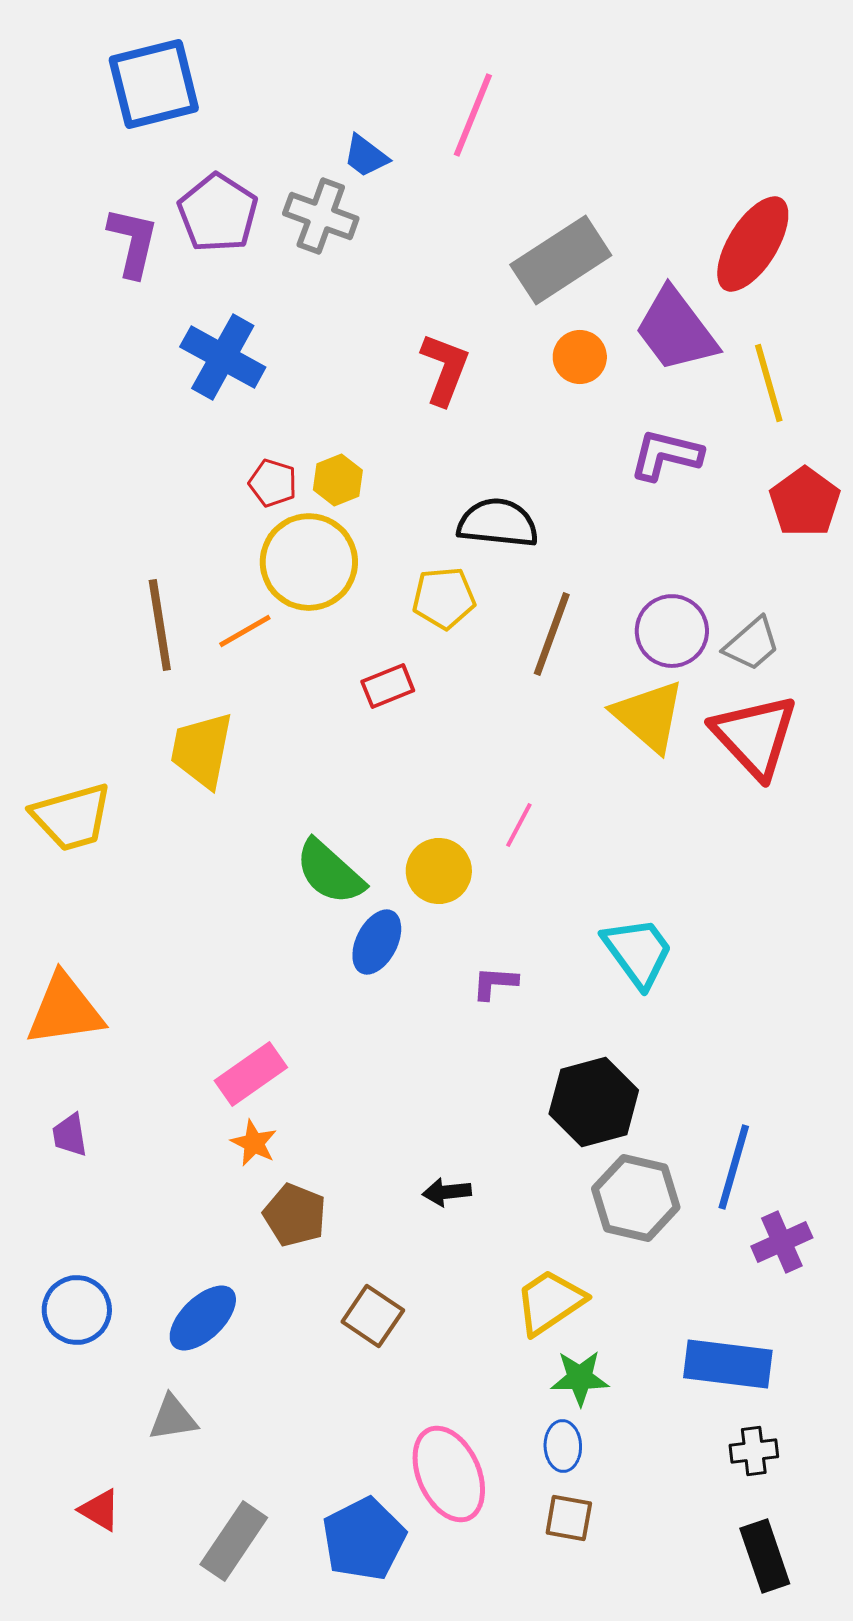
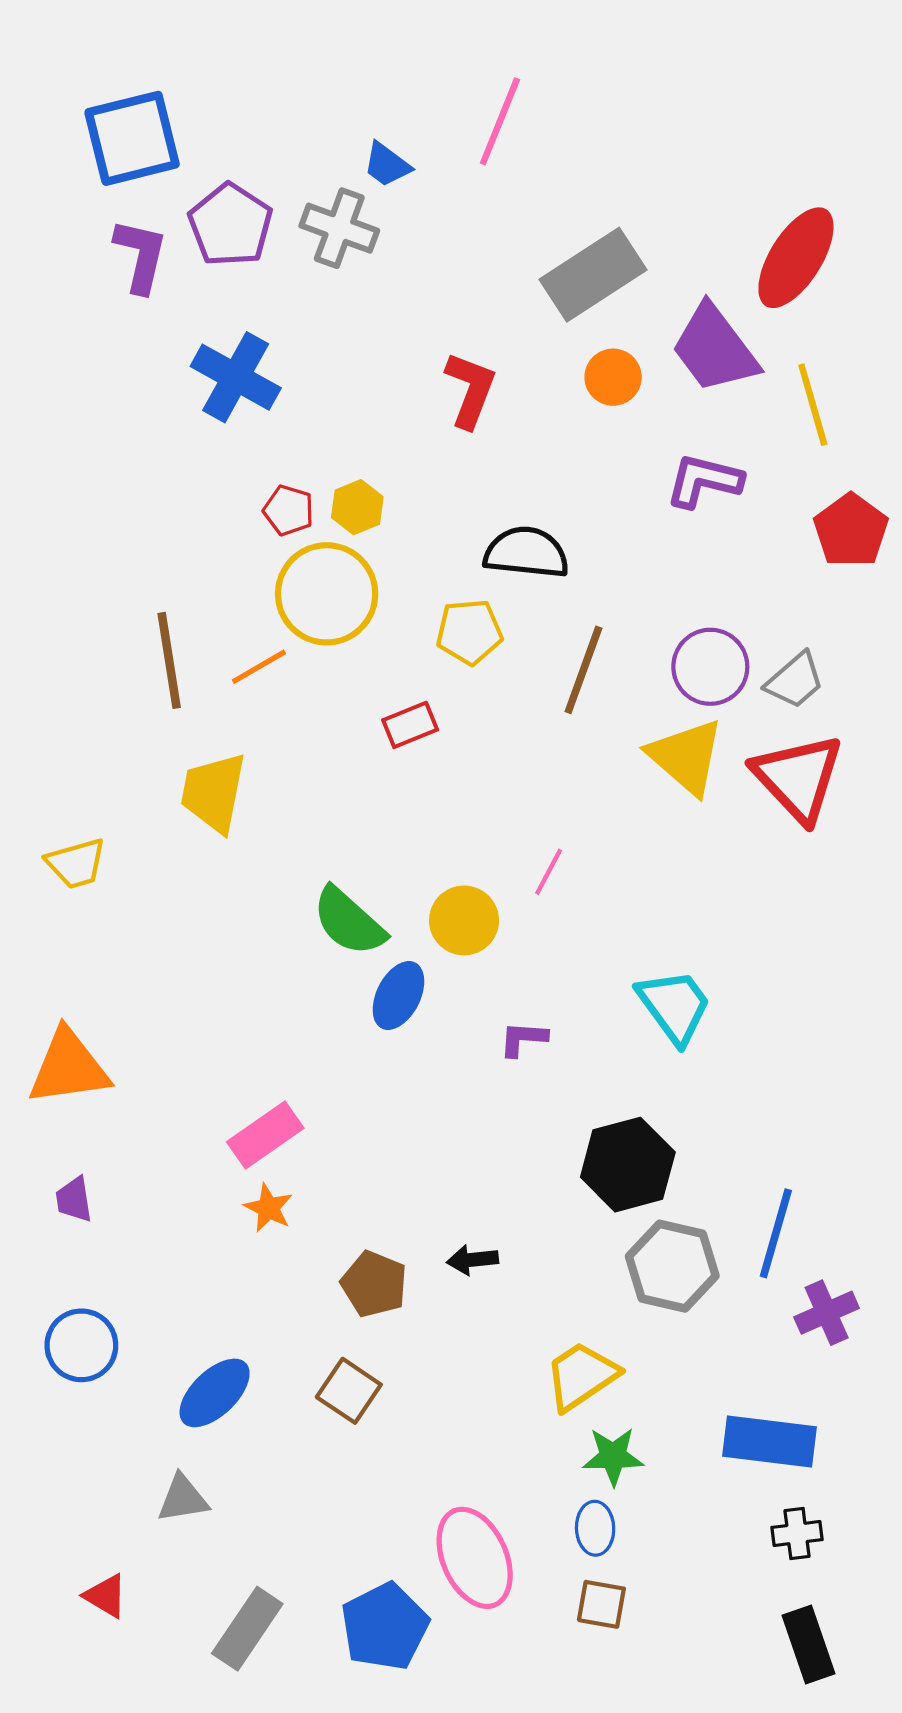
blue square: (154, 84) -> (132, 138), moved
yellow trapezoid: (72, 817) -> (76, 863), size x0.7
brown pentagon: (295, 1215) -> (374, 1284), moved
blue circle: (77, 1310) -> (81, 1345), moved
brown square: (373, 1316) -> (349, 1391), moved

